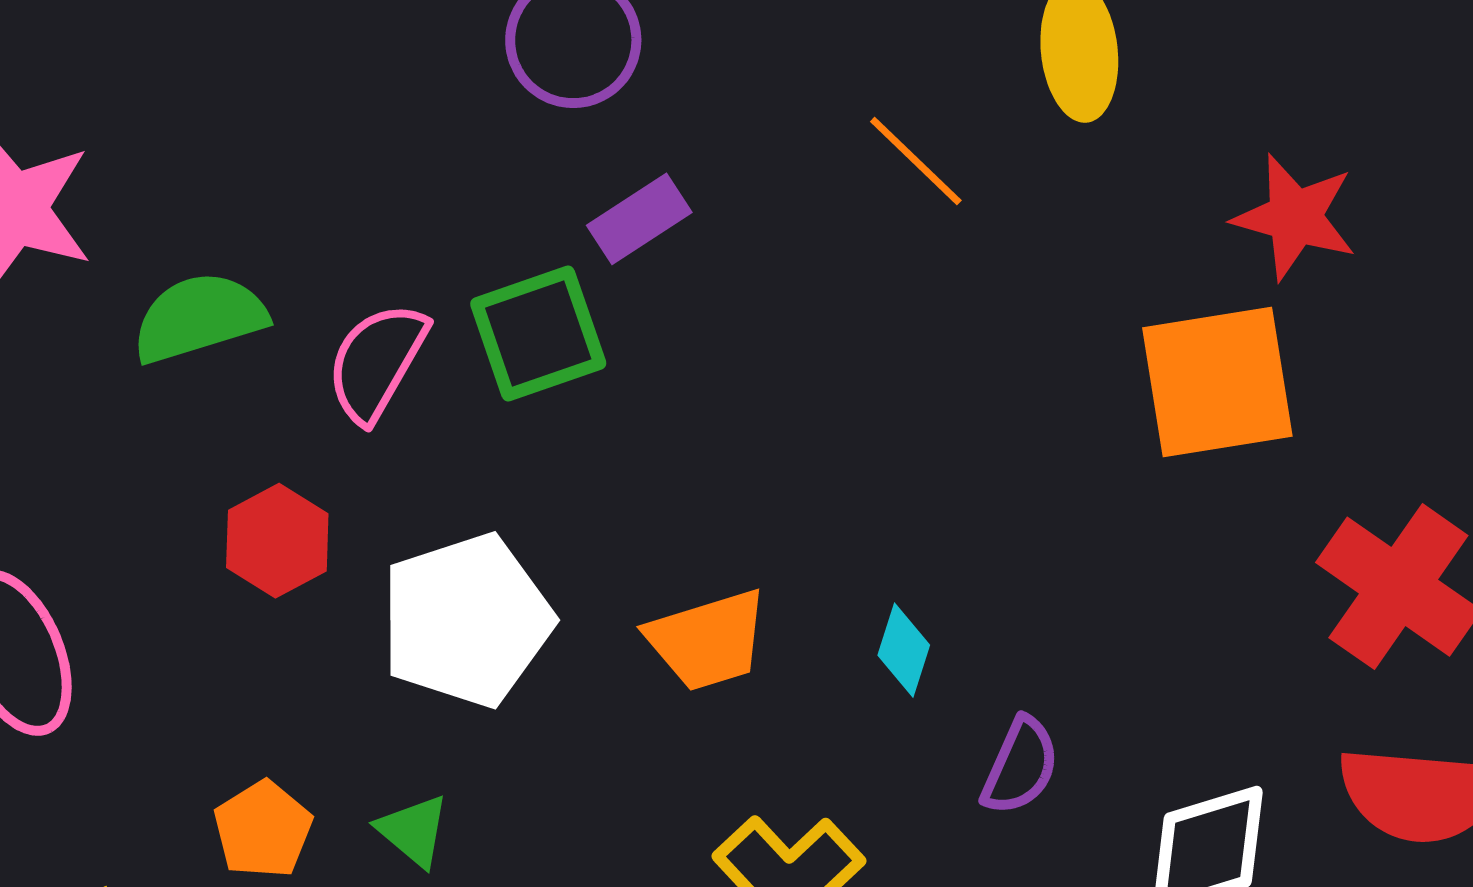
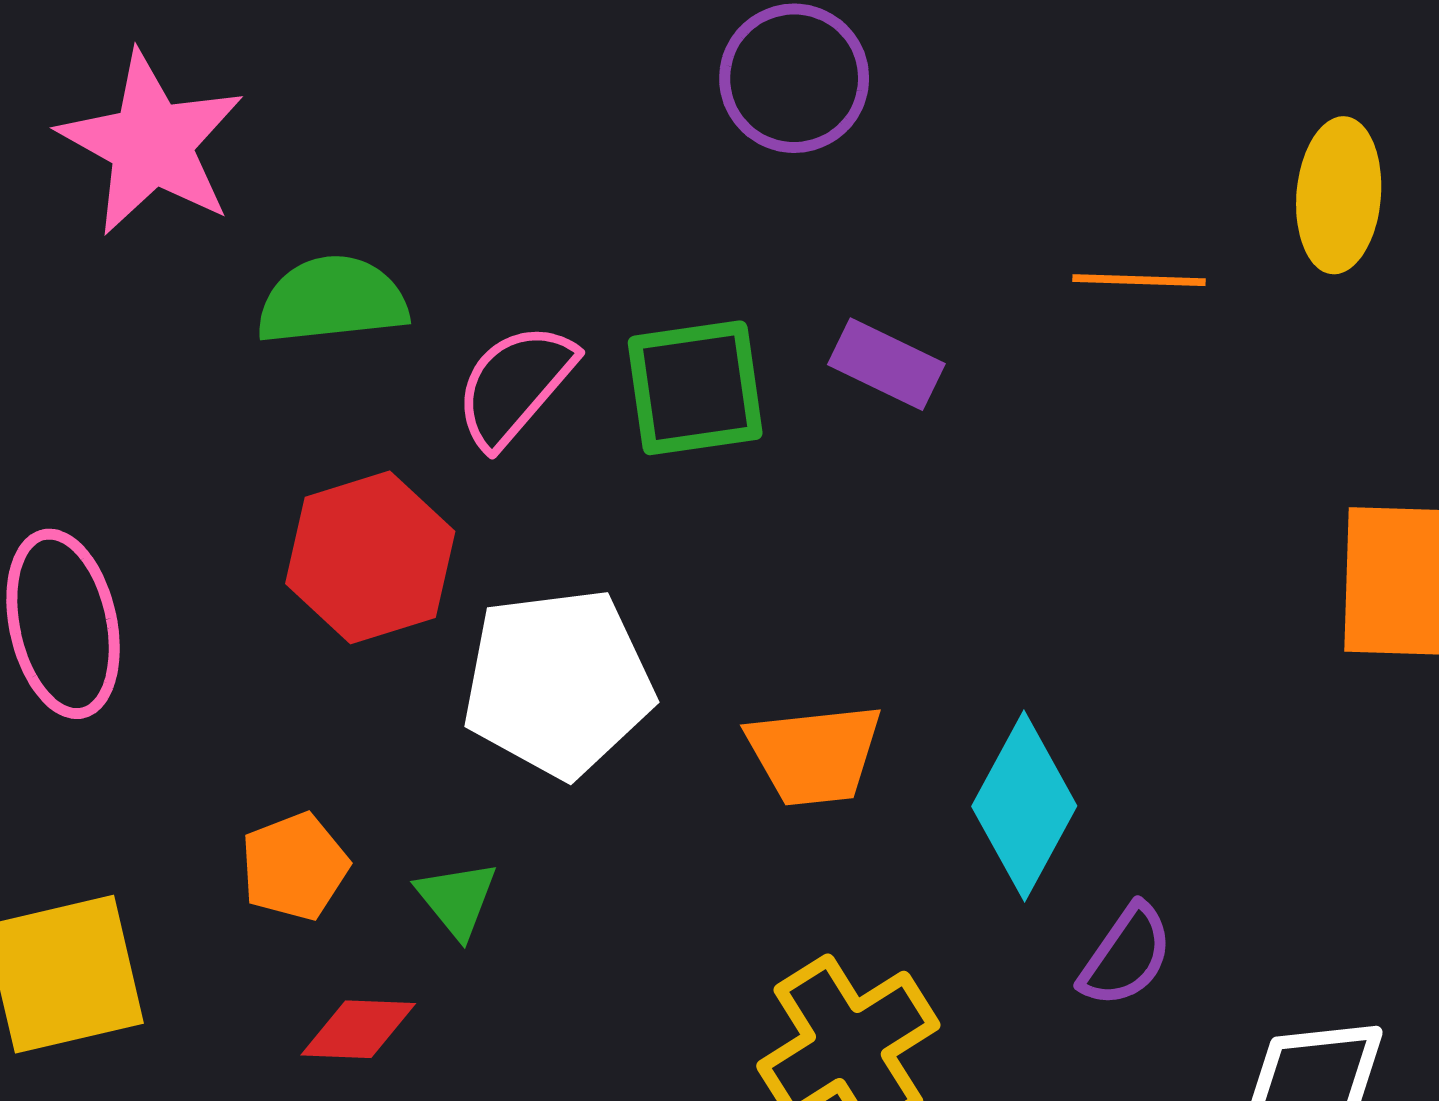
orange line: (916, 161) -> (1139, 280), turned -53
purple rectangle: (639, 219) -> (886, 364), moved, turned 48
red hexagon: (277, 541) -> (370, 557), size x1.4
cyan diamond: (904, 650) -> (1024, 806), size x1.8

